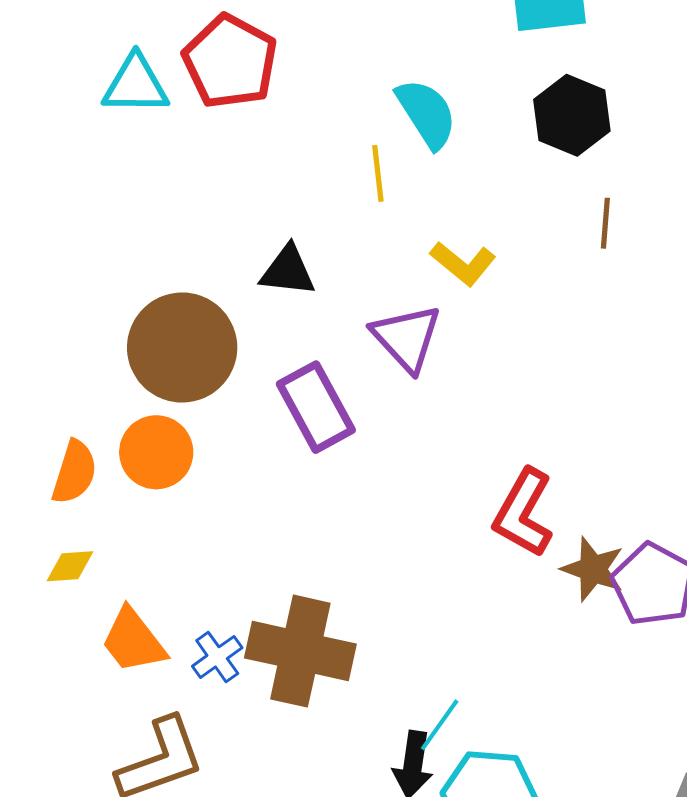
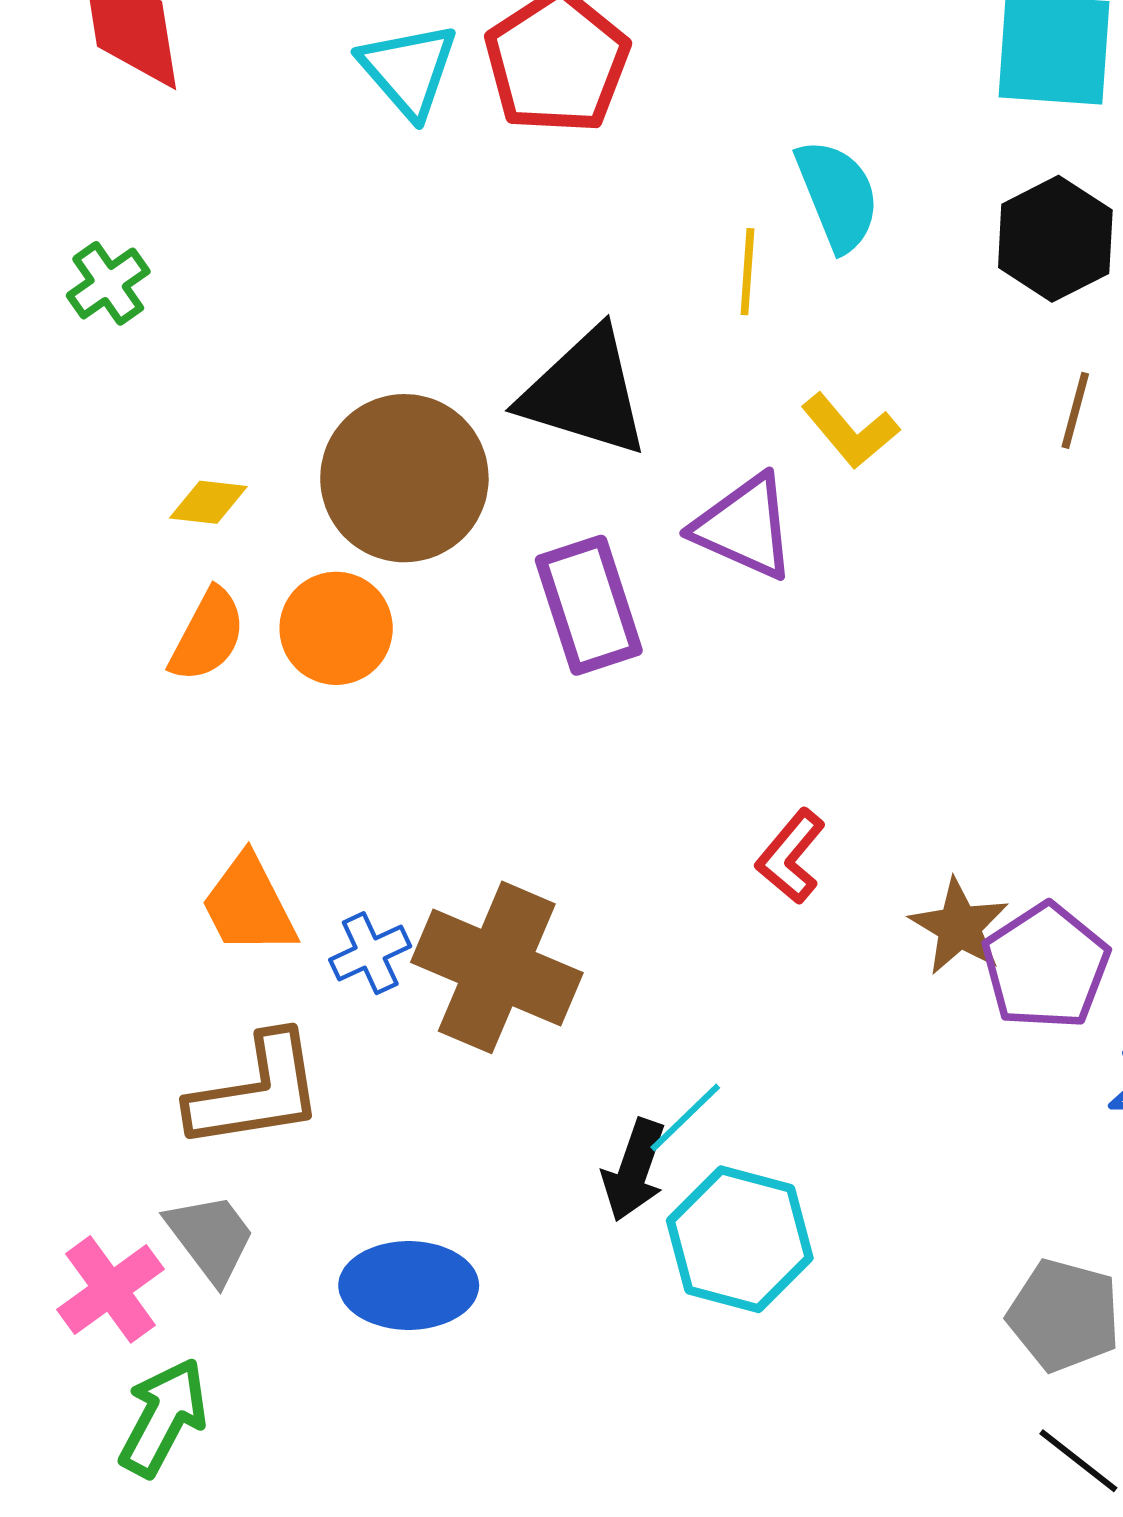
cyan triangle: (136, 85) -> (409, 70), turned 38
black triangle: (288, 271) -> (585, 393), size x1.6
purple triangle: (407, 338) -> (745, 527), turned -34
red L-shape: (523, 513) -> (791, 856), moved, size x0.7
yellow diamond: (70, 566) -> (208, 502), moved

